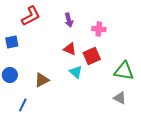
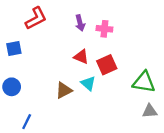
pink cross: (99, 29) -> (104, 29), moved
brown triangle: (42, 80) -> (64, 90), moved
gray triangle: (120, 98) -> (150, 111), moved, turned -32

